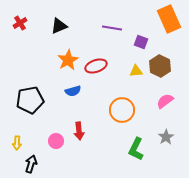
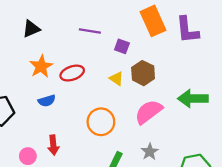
yellow triangle: (136, 71) -> (116, 79), turned 40
pink semicircle: (165, 101) -> (149, 112), size x1.5

